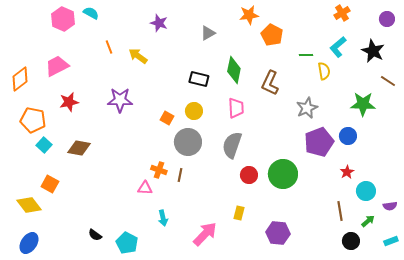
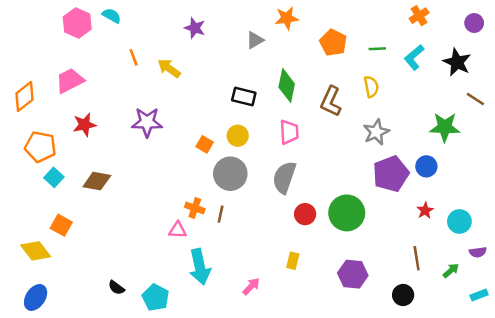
orange star: (249, 15) -> (287, 18), moved
green line: (306, 55) -> (377, 49), moved
yellow semicircle: (324, 71) -> (371, 87), moved
cyan circle: (366, 191) -> (459, 221), moved
cyan arrow: (163, 218) -> (200, 267), size x1.8
purple hexagon: (278, 233) -> (353, 274), moved
pink arrow: (205, 234) -> (251, 286), size x0.6
black circle: (351, 241) -> (403, 295), moved

